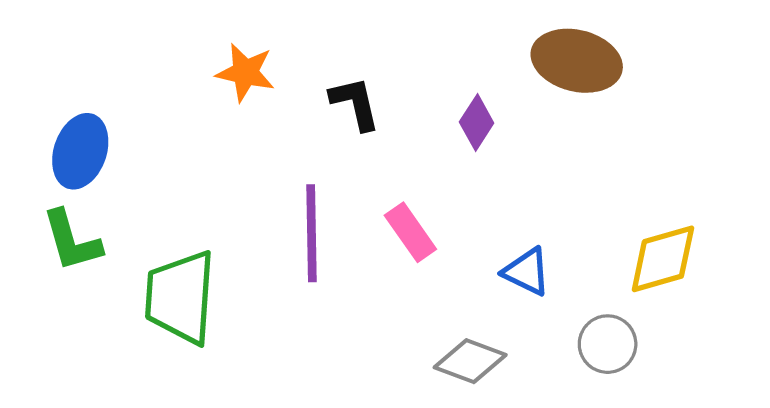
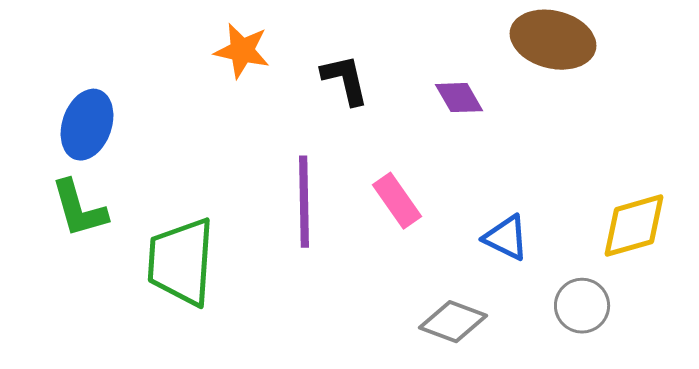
purple diamond: (477, 123) -> (459, 98), turned -63

